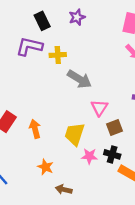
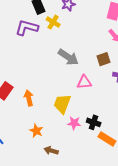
yellow cross: (58, 55) -> (53, 22), moved, turned 32
pink triangle: (99, 108) -> (84, 82), turned 49
brown square: (114, 127) -> (103, 59), moved

